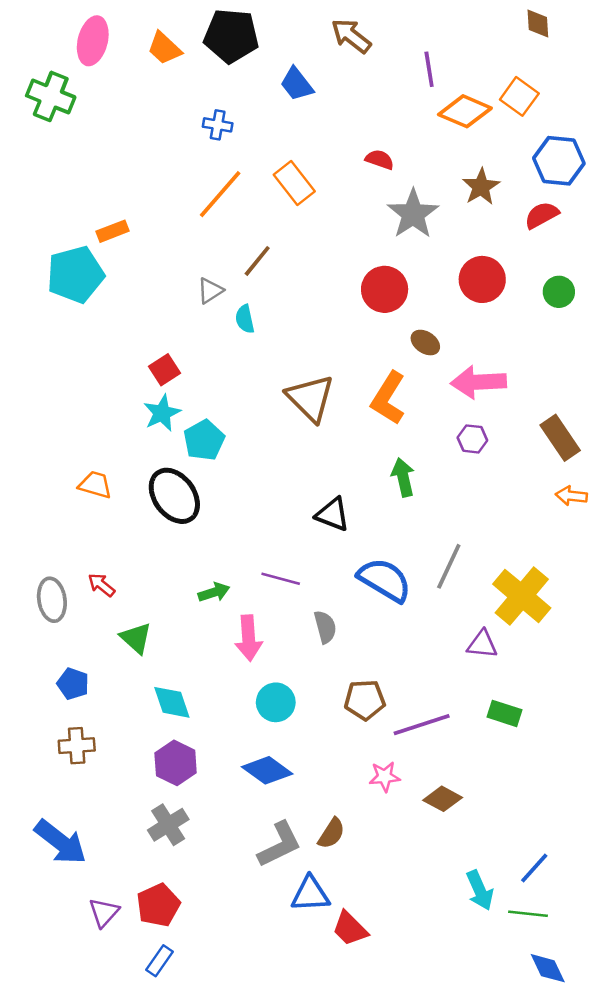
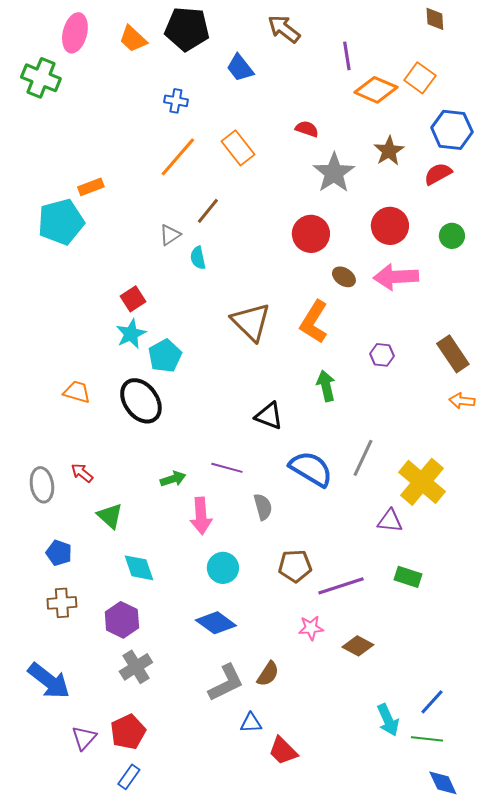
pink arrow: (479, 382) -> (396, 277), moved
purple hexagon: (176, 763) -> (122, 620), moved
blue triangle: (310, 894) -> (251, 723), size x0.7

